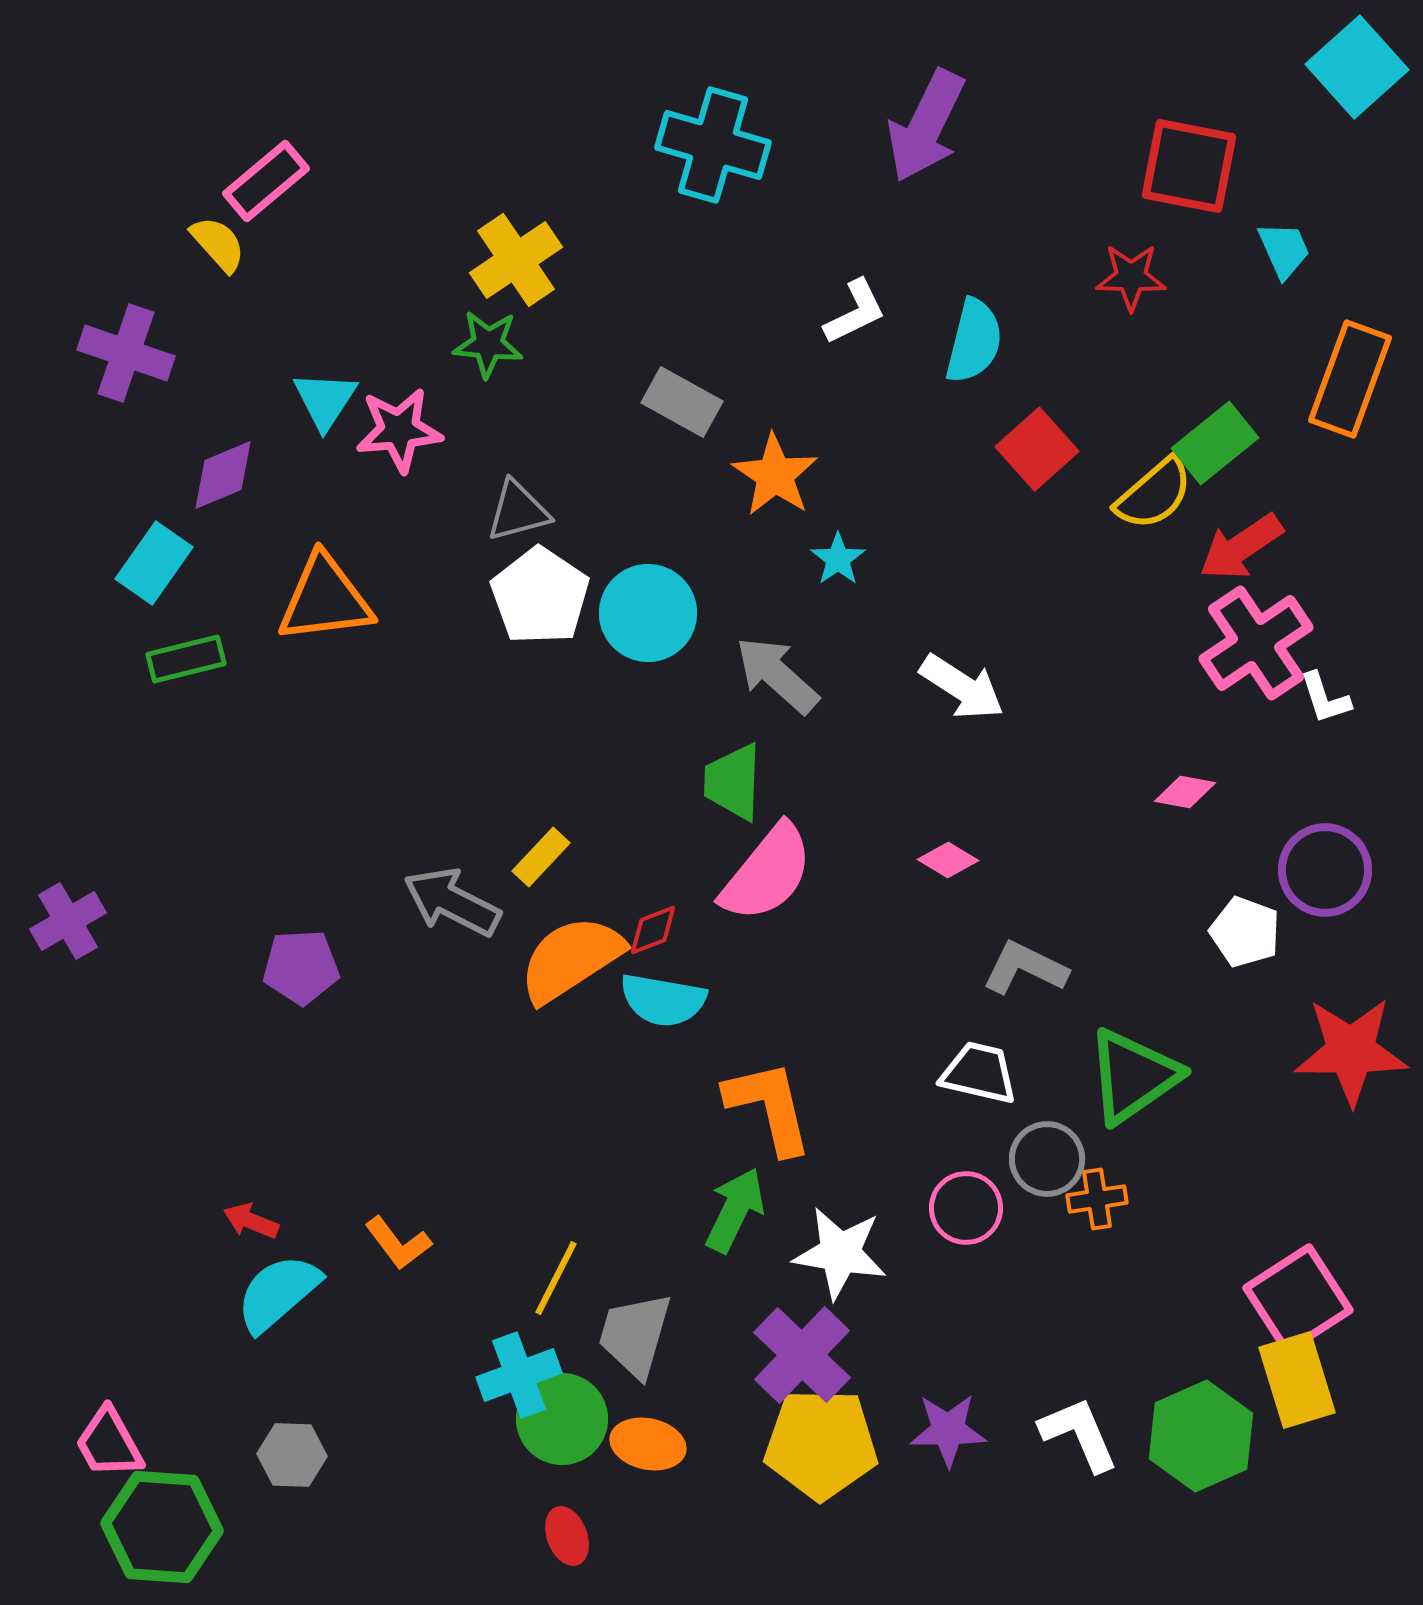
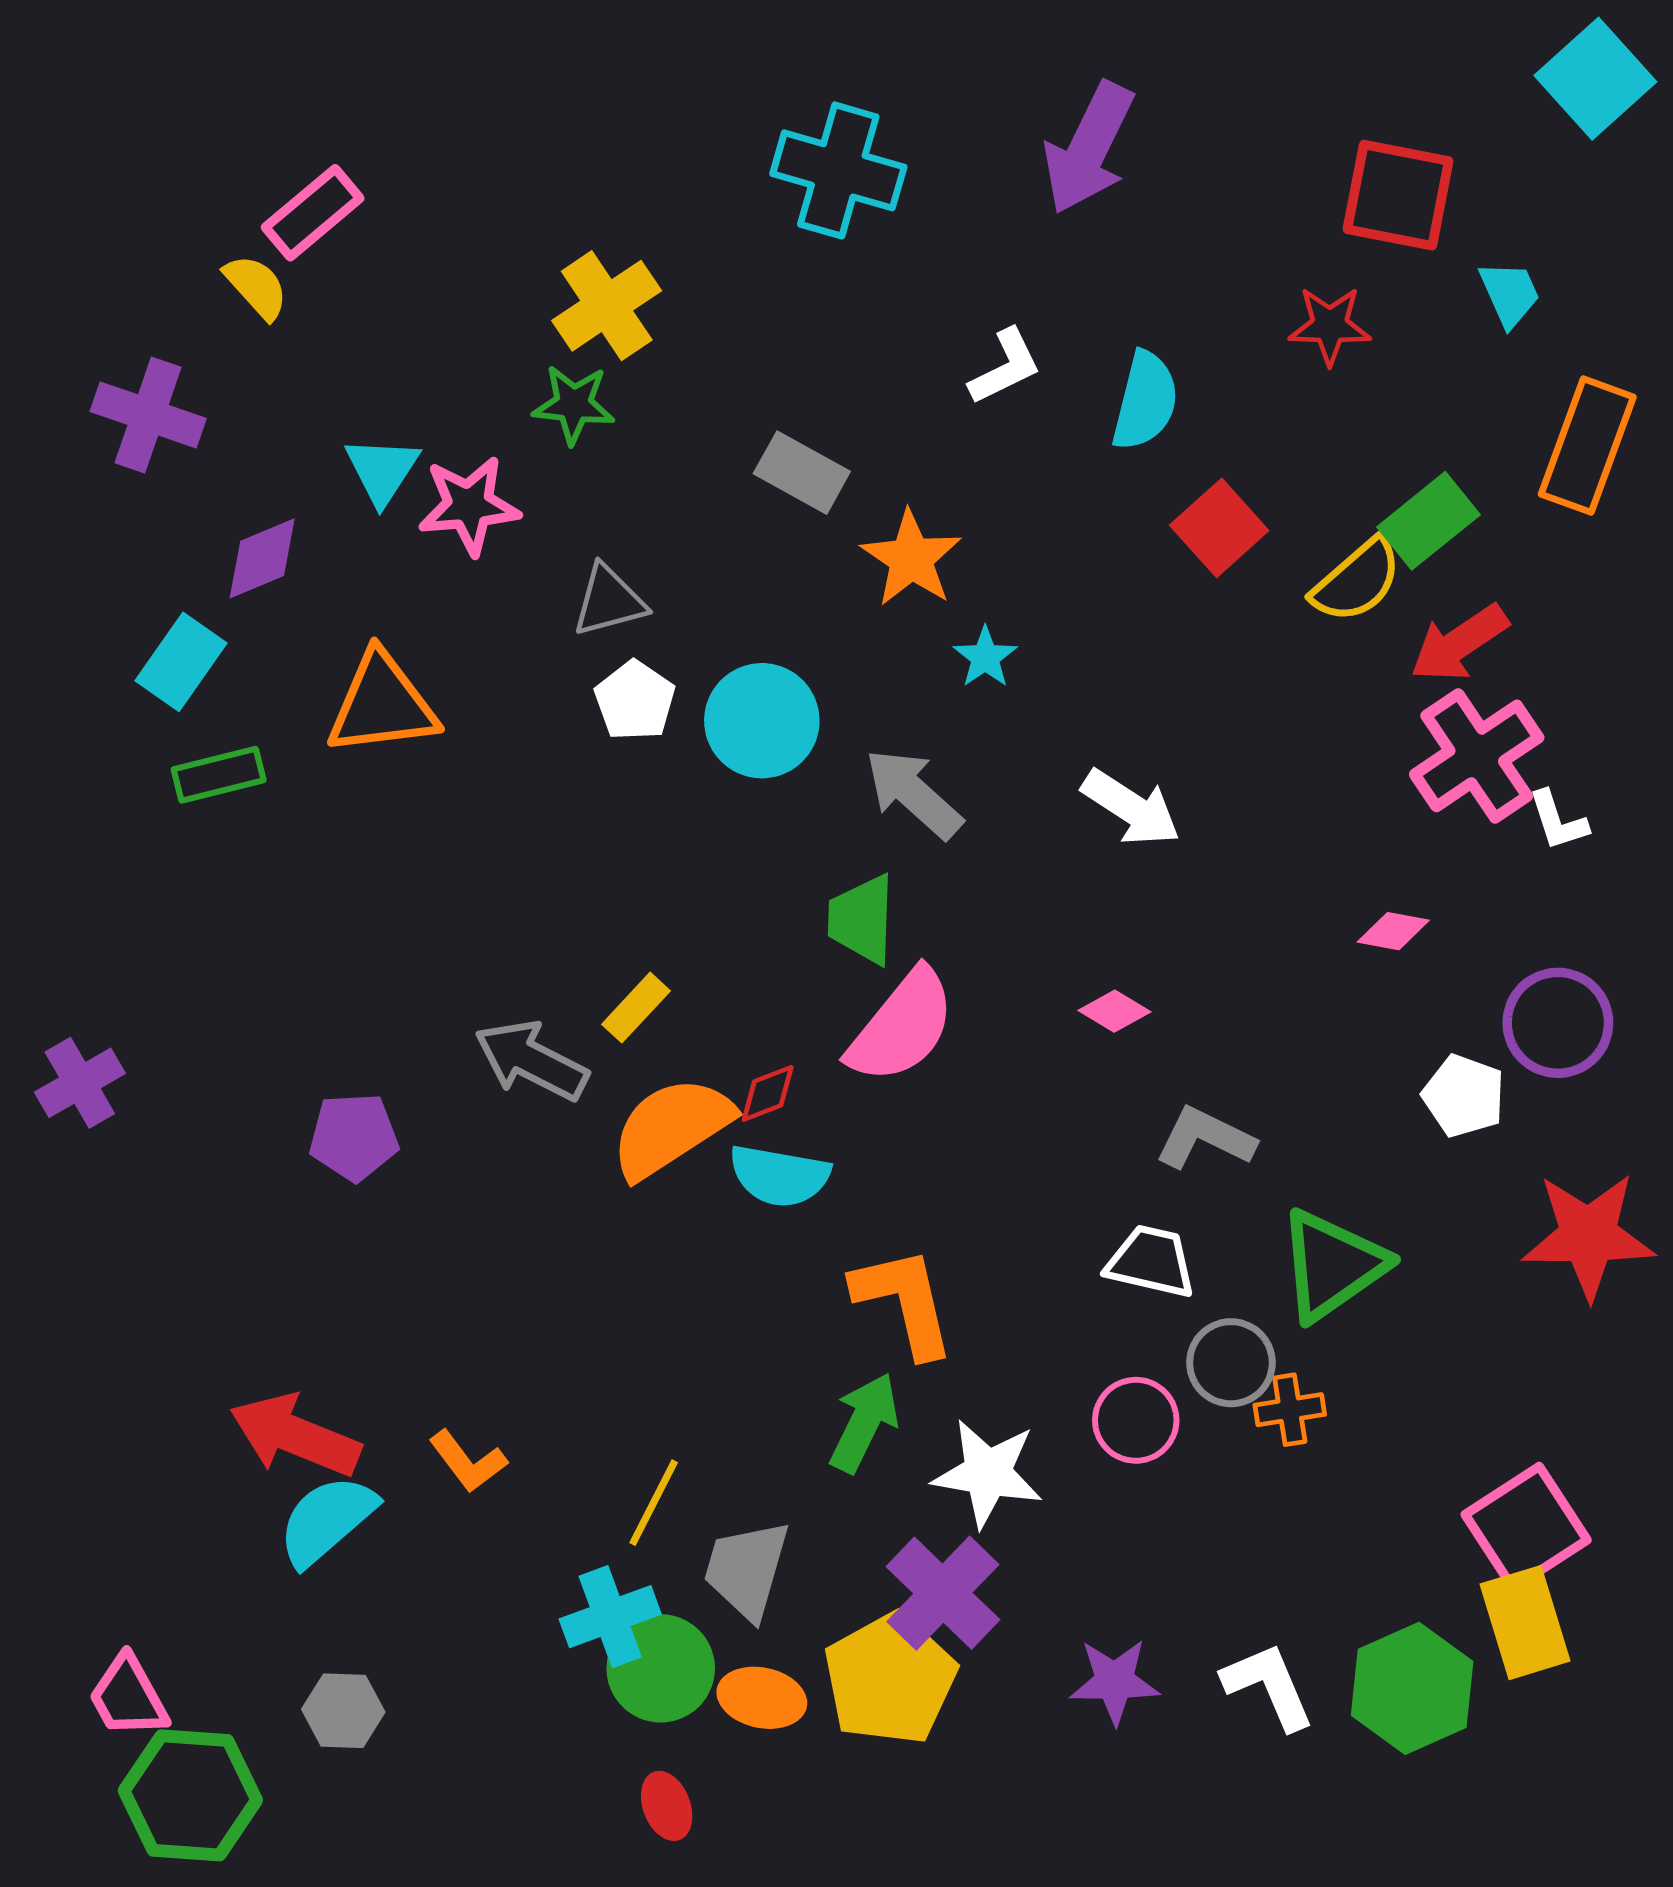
white pentagon: (540, 596) -> (635, 701), size x0.7
red arrow: (251, 1221) -> (295, 1436), size x2.0
yellow pentagon: (821, 1444) -> (890, 1679), moved, turned -30

